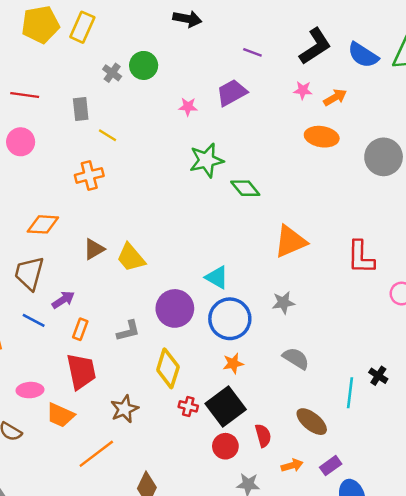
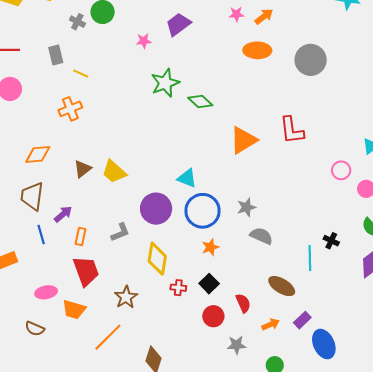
red L-shape: (361, 257) -> (292, 130), moved
gray star: (283, 303) -> (246, 207), moved
blue line: (34, 320) -> (41, 235), turned 54
black square: (226, 407) -> (209, 284), size x0.6

